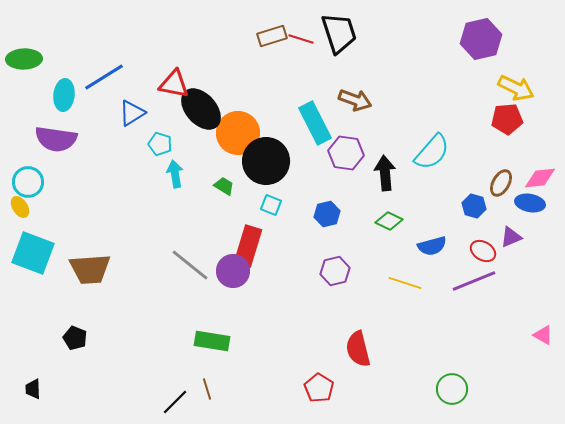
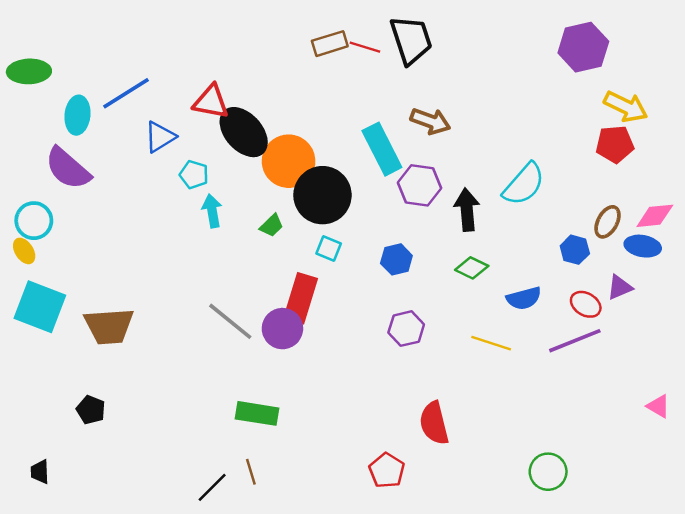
purple semicircle: (56, 139) -> (68, 168), turned 33
green trapezoid: (224, 186) -> (272, 225), turned 105

